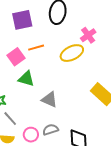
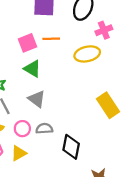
pink cross: (88, 35) -> (104, 30), moved
gray triangle: (49, 100) -> (37, 99), moved

